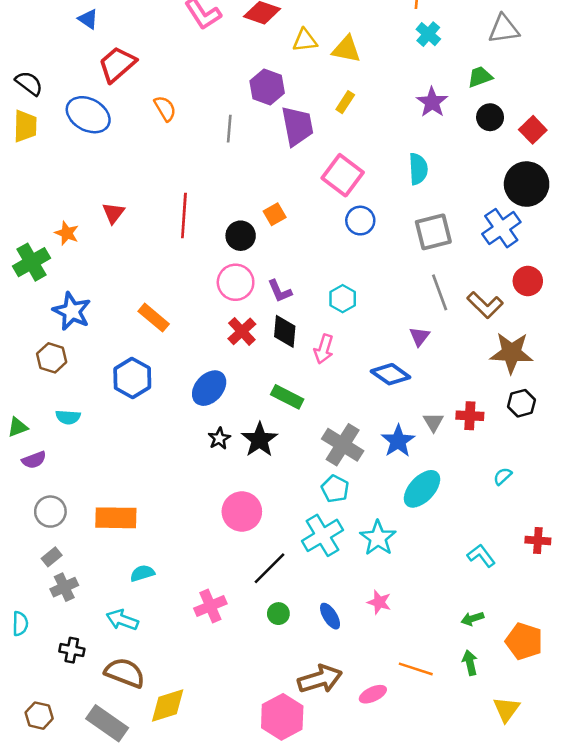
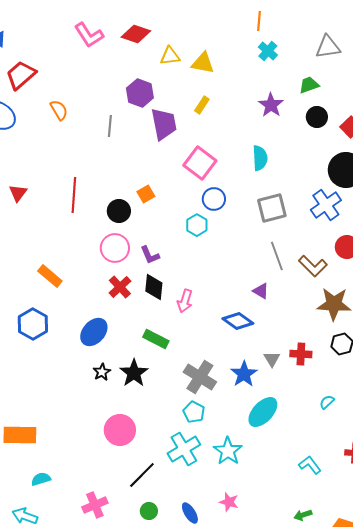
cyan hexagon: (343, 299) -> (197, 225), moved
purple triangle: (419, 336) -> (261, 291), turned -36

